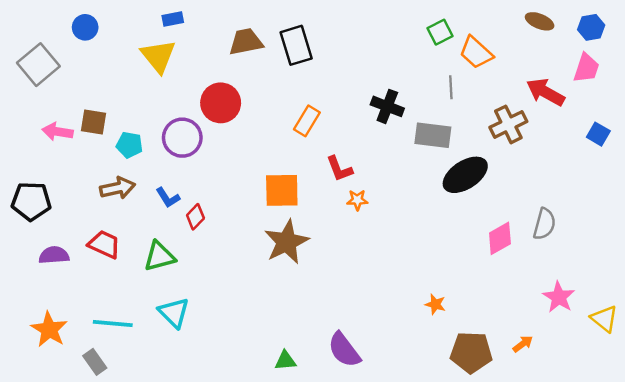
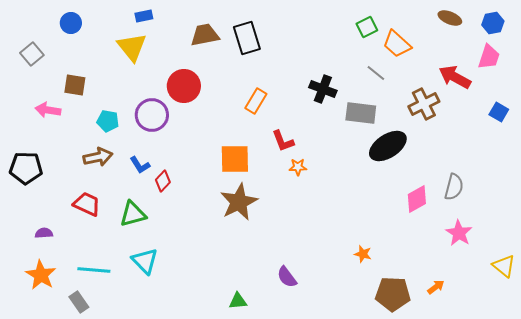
gray square: (38, 65) -> (32, 54), size x0.7
gray line: (451, 87) -> (376, 73), turned -48
brown square: (94, 122) -> (75, 85), moved
purple semicircle: (54, 255) -> (44, 233), moved, size x0.7
pink star: (559, 297) -> (459, 233), moved
purple semicircle: (344, 350) -> (287, 277), moved, size x0.7

